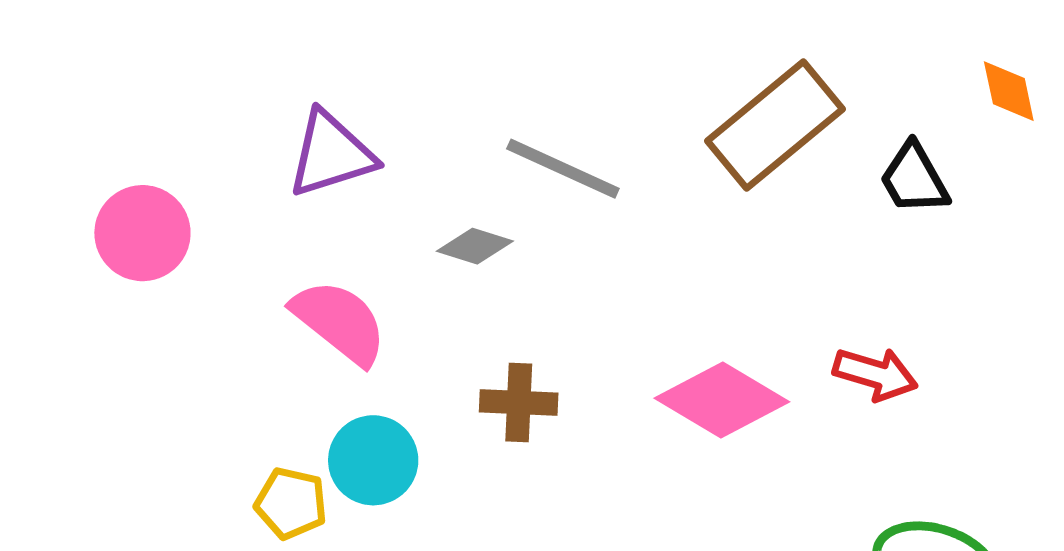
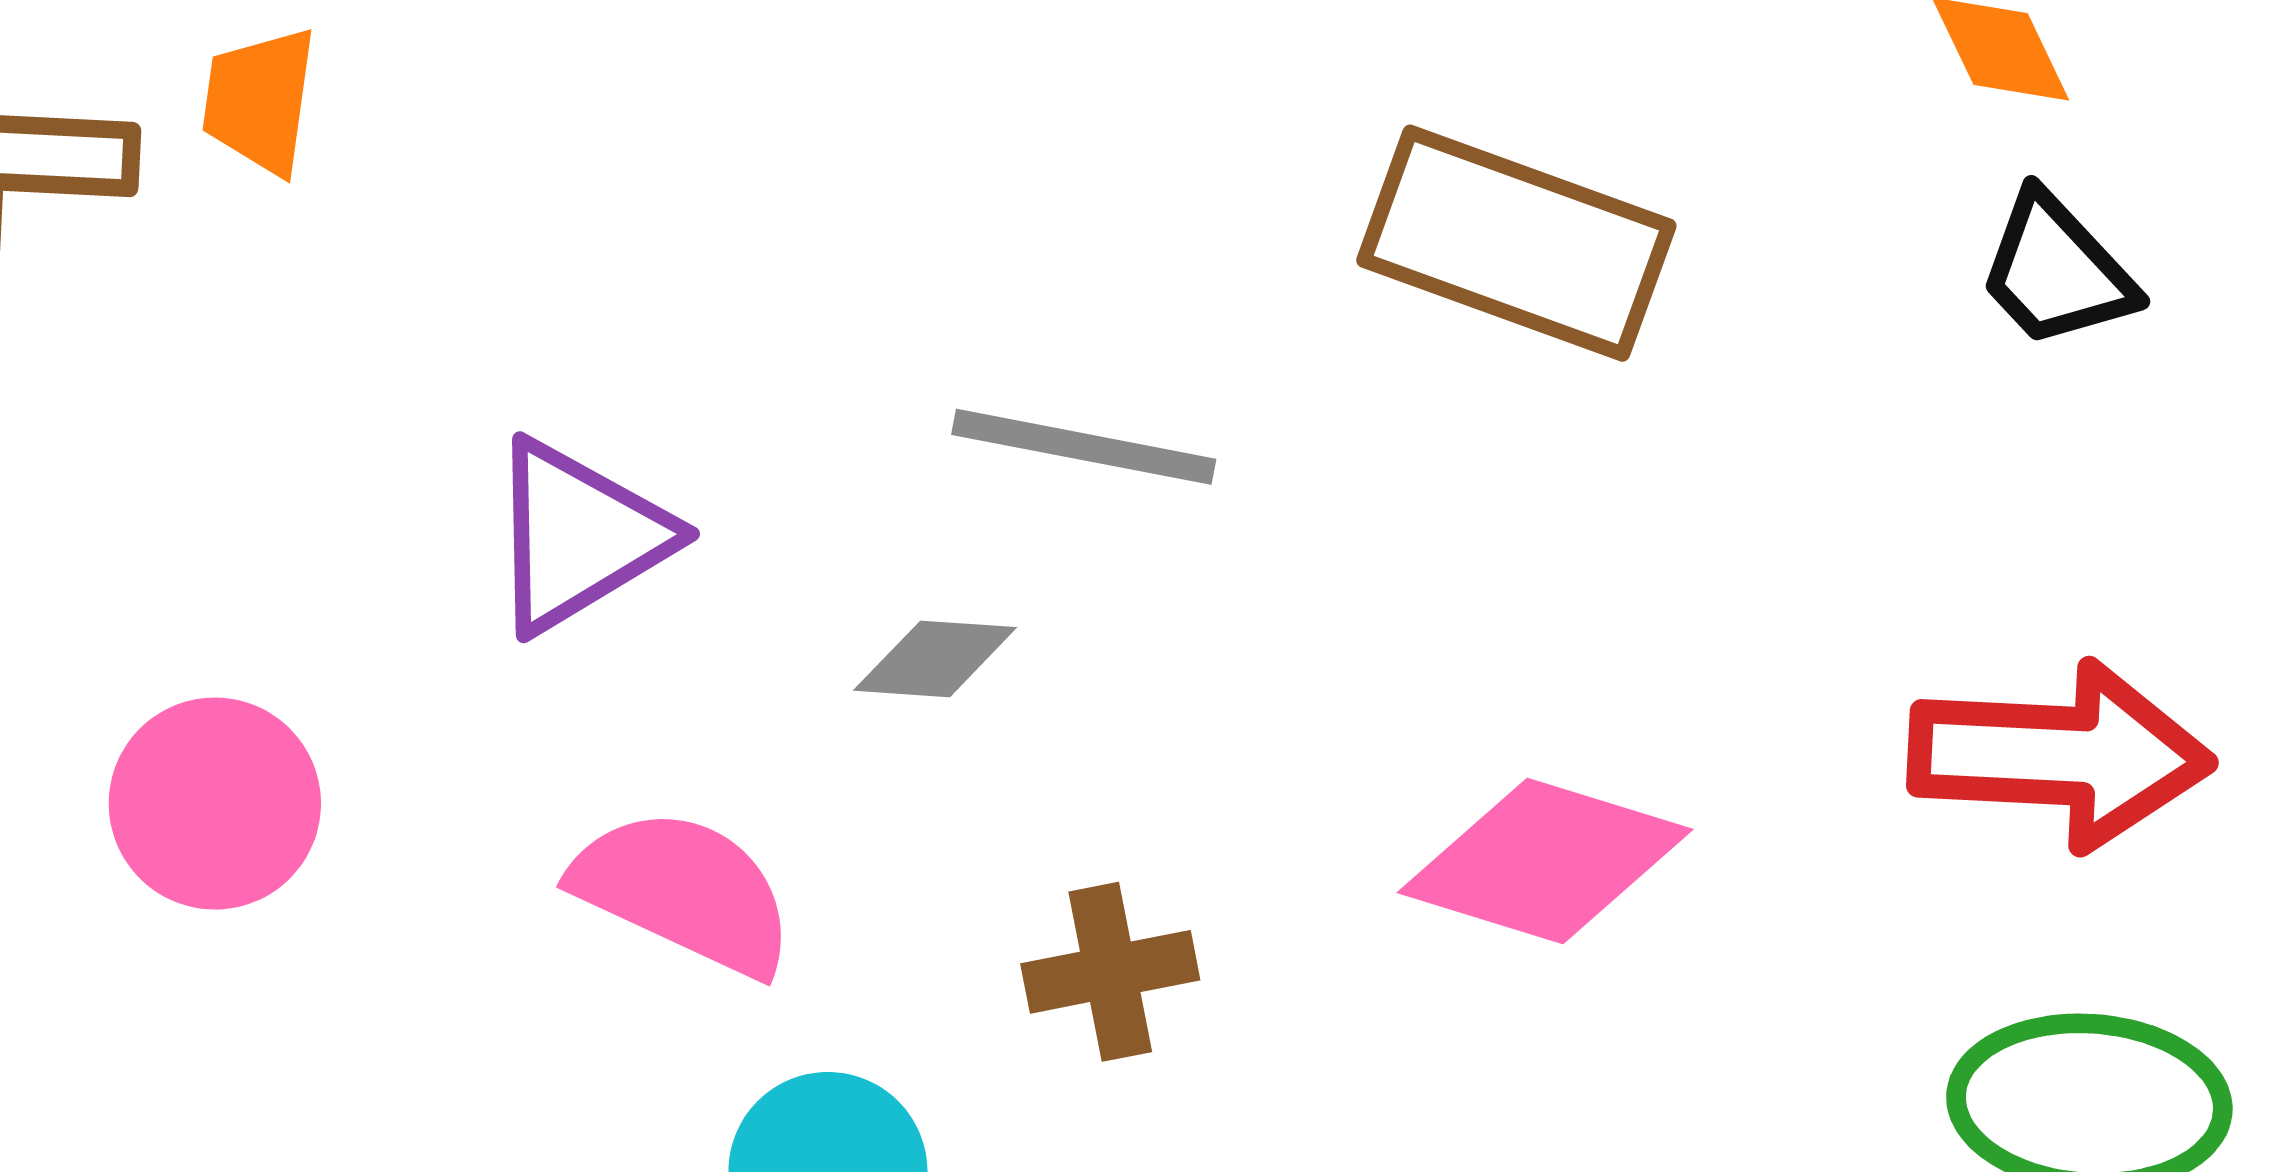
brown rectangle: (775, 125) -> (1516, 243), turned 73
black trapezoid: (914, 179) -> (2056, 271), moved
red arrow: (875, 374) -> (2060, 755), moved, size x1.6

